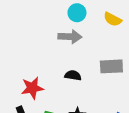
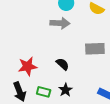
black semicircle: (73, 75) -> (63, 64), moved, turned 32

